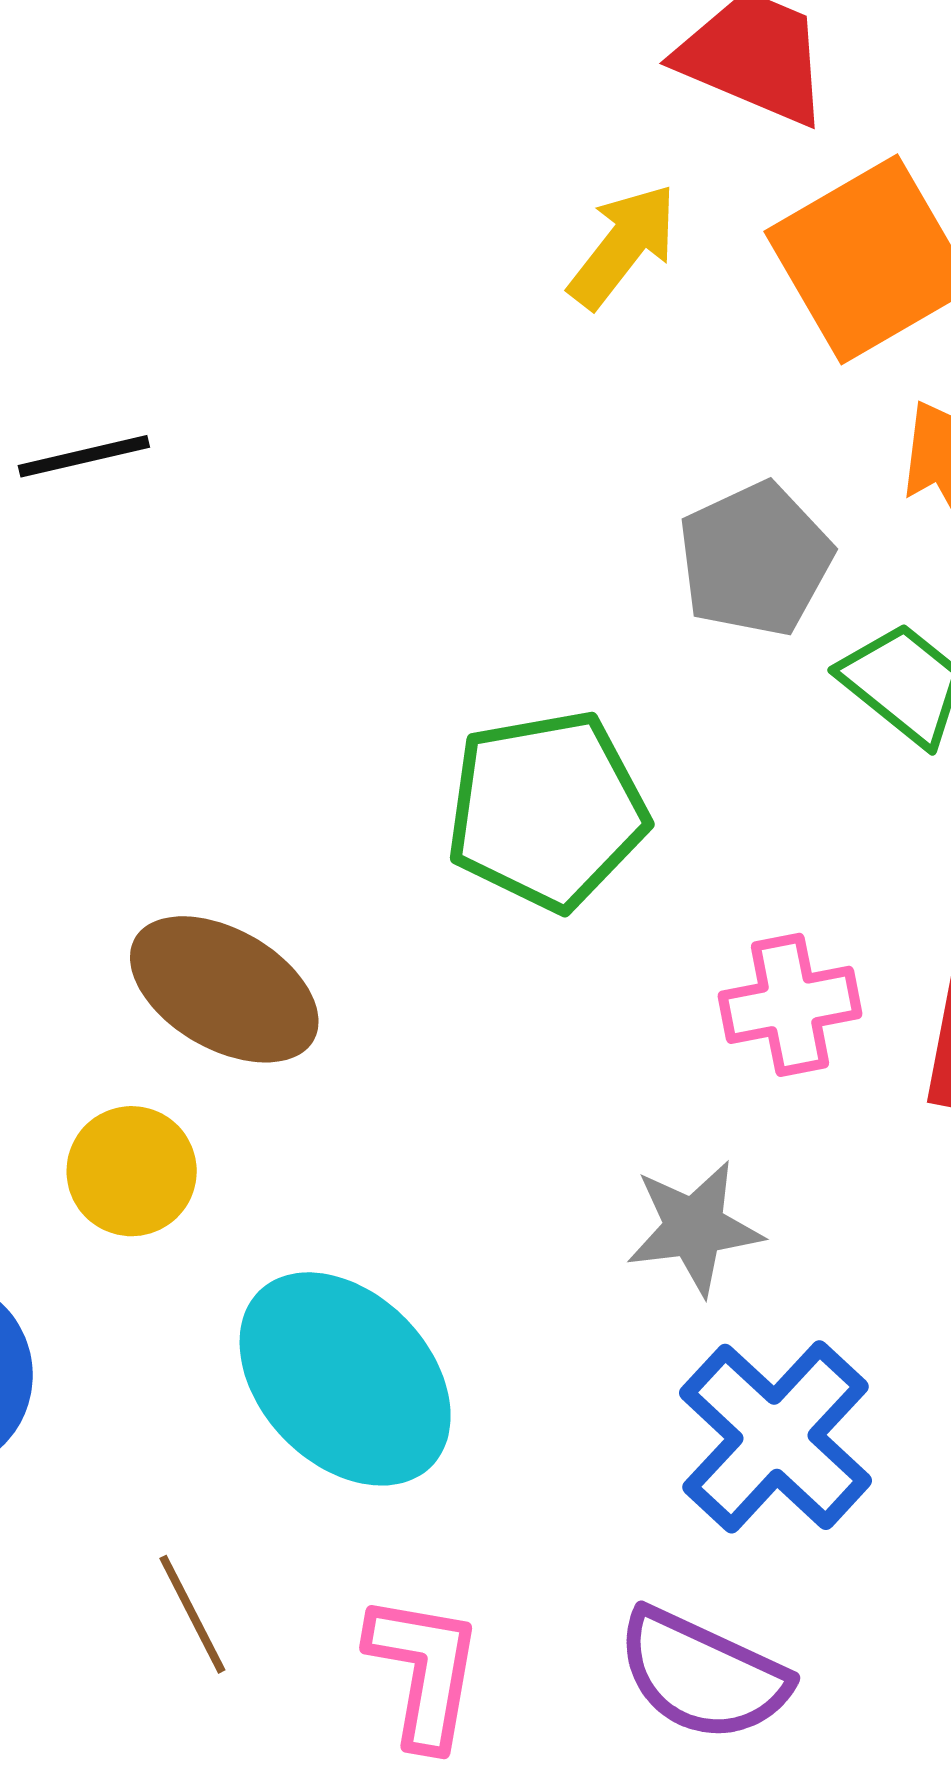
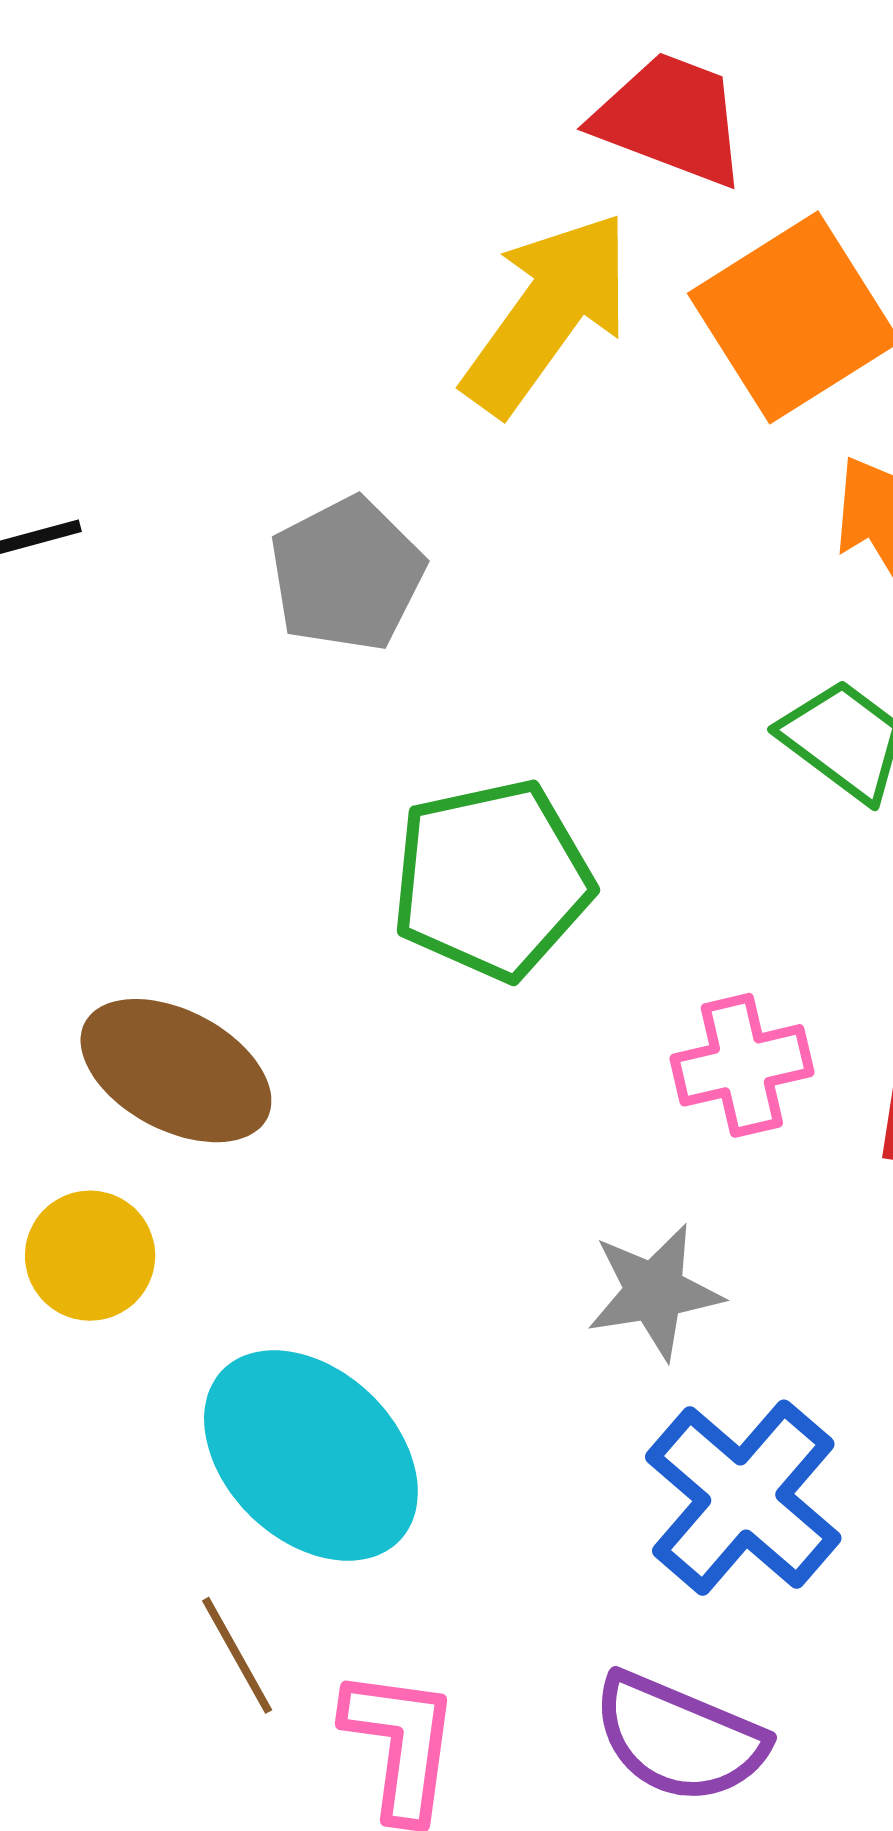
yellow arrow: (623, 246) -> (547, 313), size x1.6
gray pentagon: (755, 559) -> (347, 574), moved
brown line: (192, 1614) -> (237, 1655), moved

